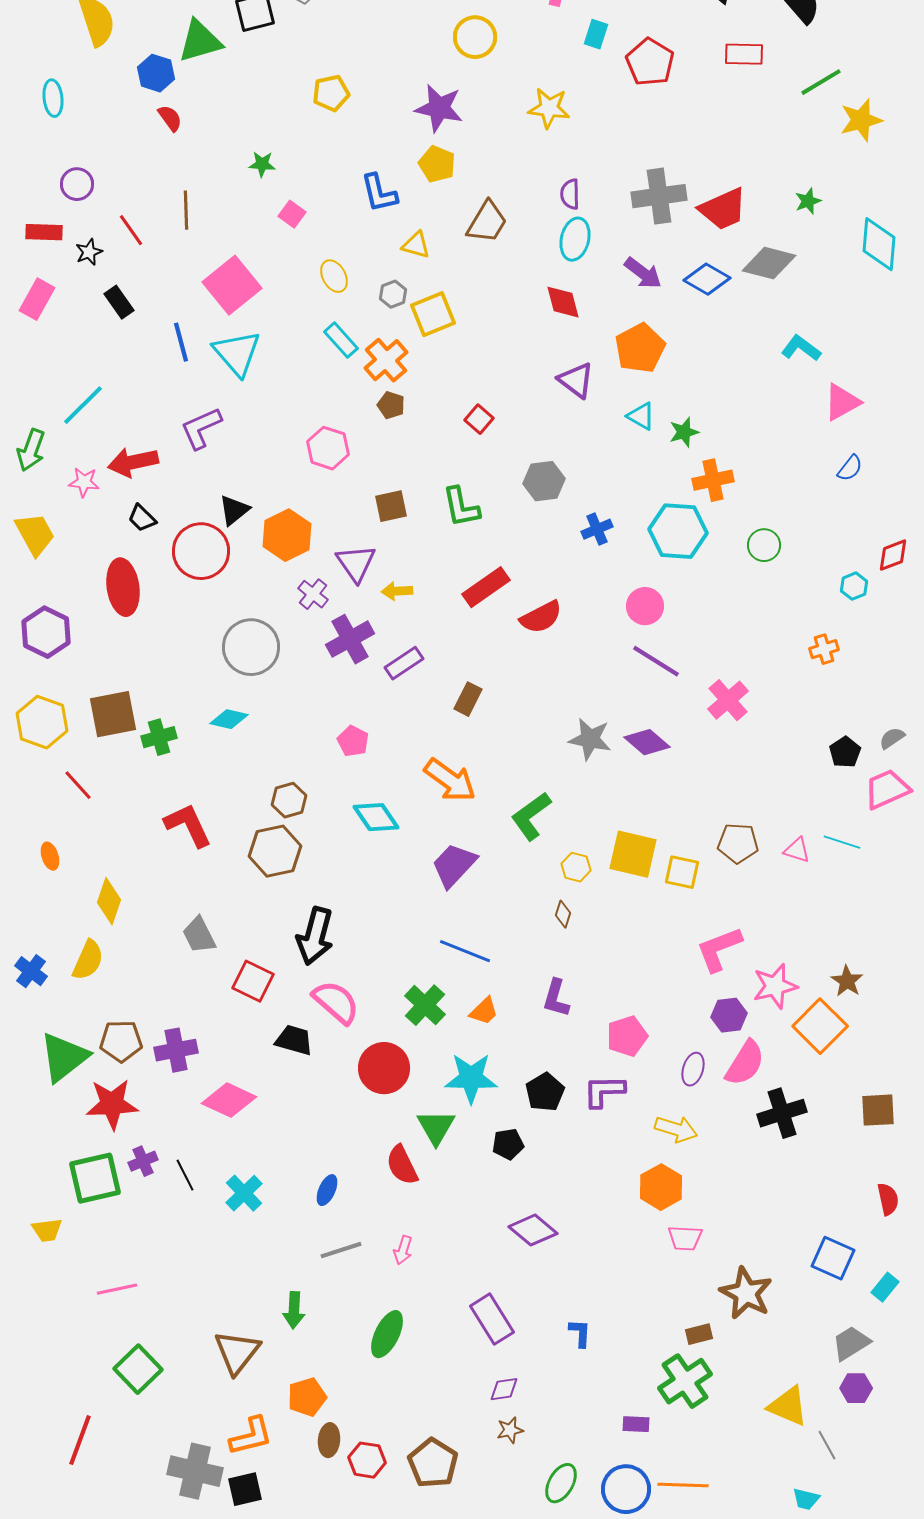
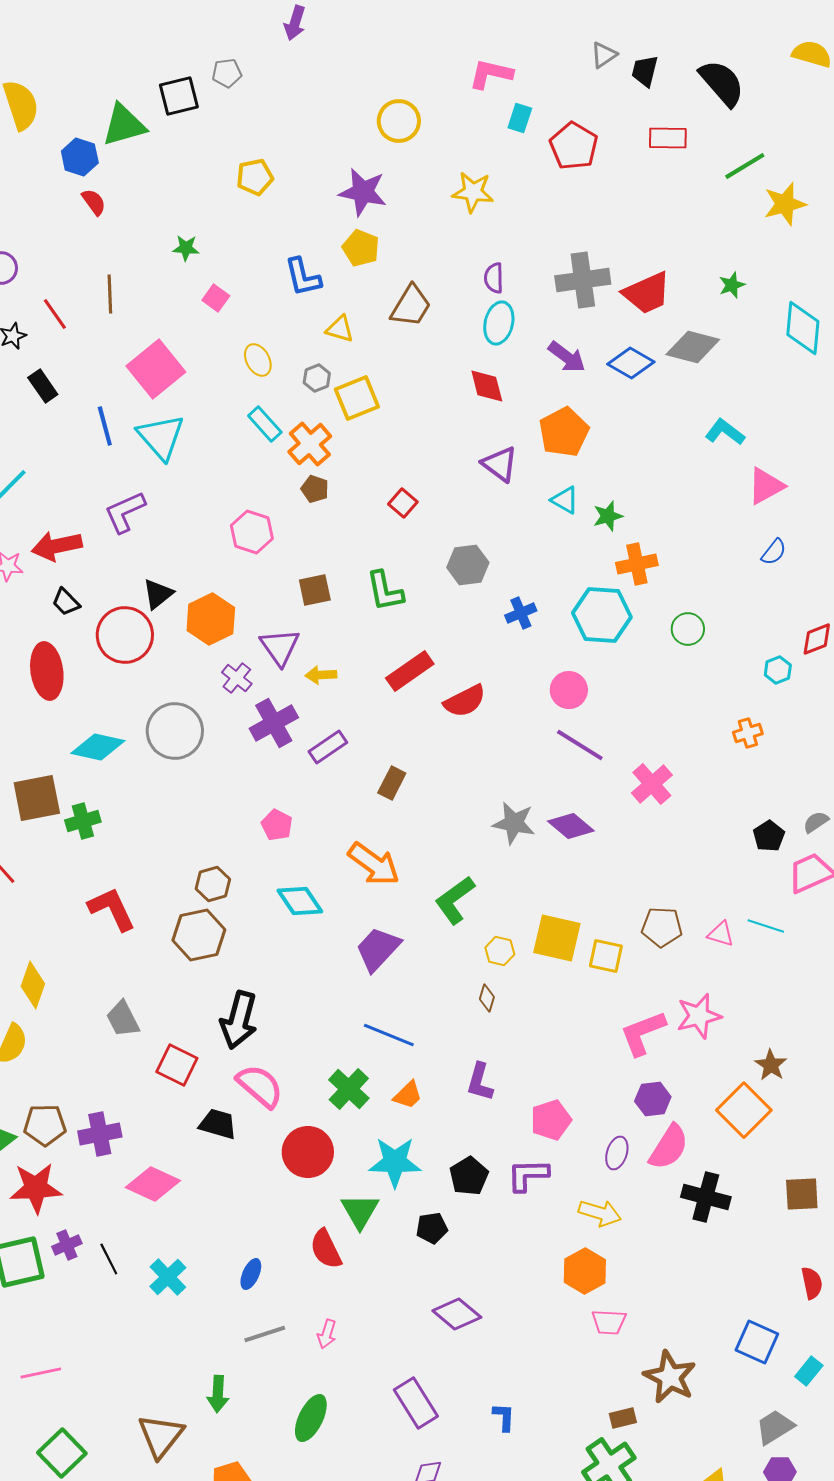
cyan diamond: (229, 719) -> (98, 747), moved, size x1.4
pink star: (775, 986) -> (699, 1016), moved
black cross: (782, 1113) -> (706, 1197), turned 33

